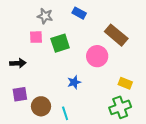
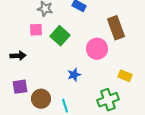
brown rectangle: (116, 35) -> (116, 28), turned 30
green square: (60, 43) -> (60, 36), turned -30
green cross: (120, 107) -> (108, 100), moved

